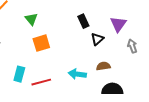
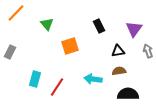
black triangle: (97, 39) -> (118, 51), moved, turned 32
orange square: (41, 43) -> (70, 46), moved
red line: (41, 82) -> (57, 87), turned -42

